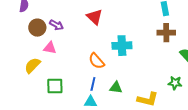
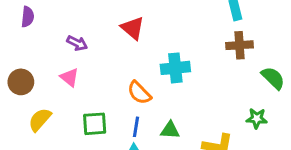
brown circle: (37, 28) -> (21, 82), moved
pink triangle: (50, 48) -> (69, 77), turned 32
yellow semicircle: (32, 65) -> (40, 120), moved
green square: (55, 86) -> (95, 124), moved

